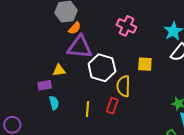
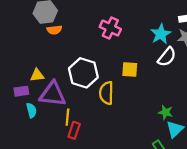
orange semicircle: (75, 28) -> (54, 30), turned 40
purple triangle: (80, 47) -> (53, 94), moved
red rectangle: (112, 106) -> (74, 130), moved

